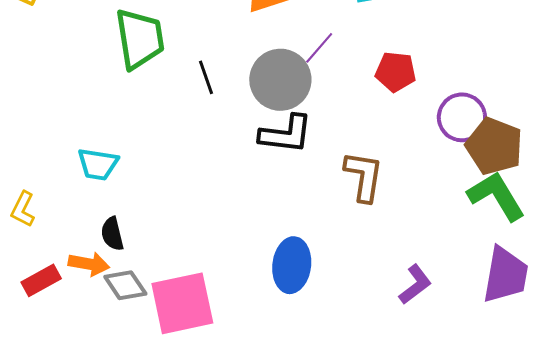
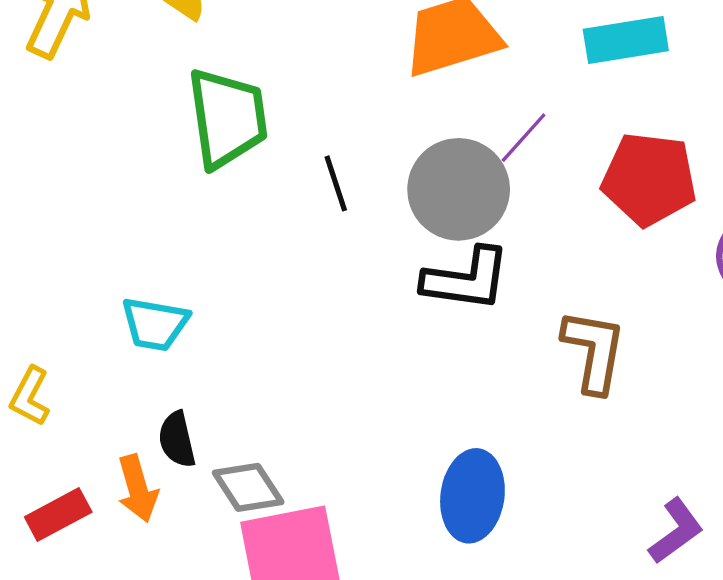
red pentagon: (396, 72) -> (649, 179), size x1.4
orange arrow: (89, 264) -> (138, 489), turned 63
gray diamond: (125, 285) -> (248, 487), moved

